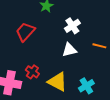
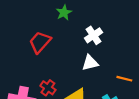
orange line: (99, 46) -> (124, 79), moved

